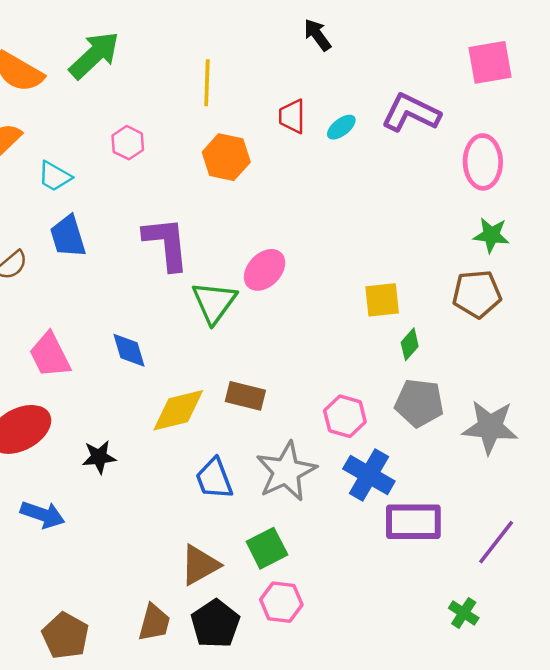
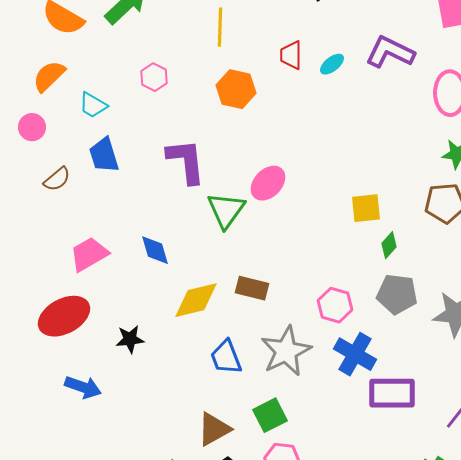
pink trapezoid: (50, 355) -> (89, 254), turned 87

